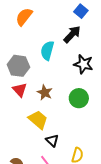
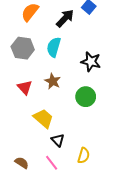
black arrow: (72, 34) -> (65, 18), moved
gray hexagon: (18, 66) -> (23, 48), moved
brown star: (45, 93) -> (53, 81), moved

